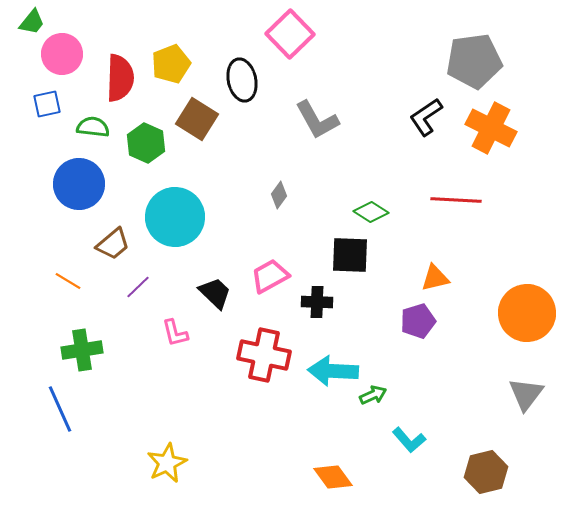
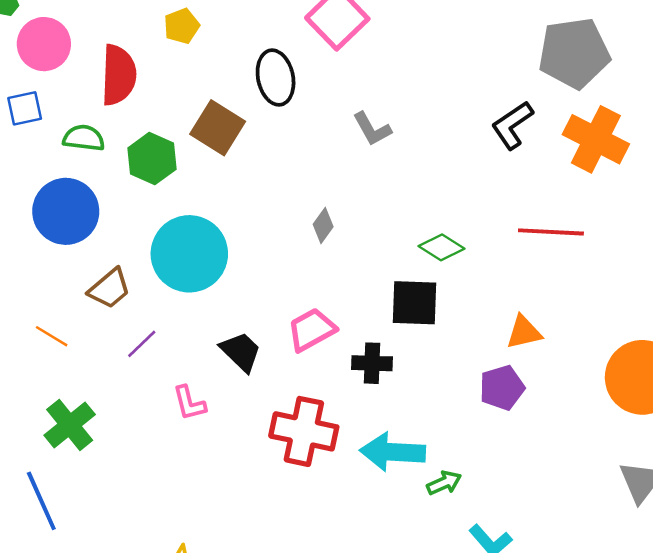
yellow pentagon: (171, 64) -> (182, 26), moved, size x0.7
gray L-shape: (317, 120) -> (372, 129), size x0.7
green cross: (82, 350) -> (70, 425), turned -30

